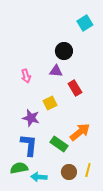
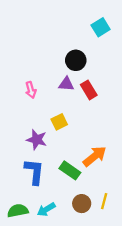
red rectangle: (75, 88) -> (89, 90), moved
green semicircle: (19, 168) -> (18, 211), moved
cyan arrow: (39, 177) -> (46, 209), turned -35

